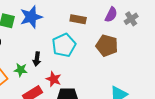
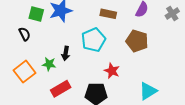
gray cross: (131, 19) -> (172, 13), moved
red star: (54, 79) -> (112, 71), moved

